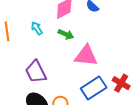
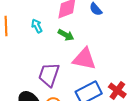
purple trapezoid: (36, 72) -> (49, 75), moved, turned 40

